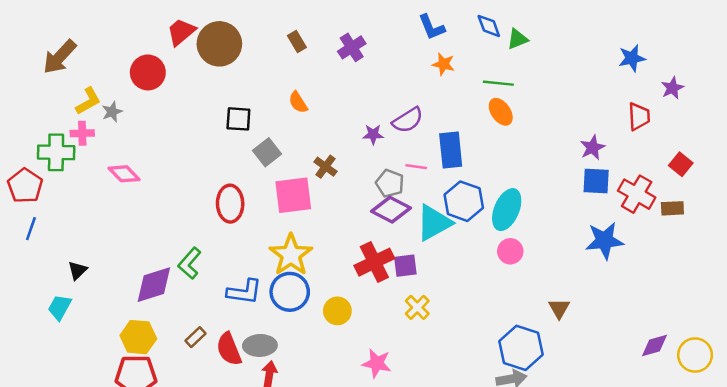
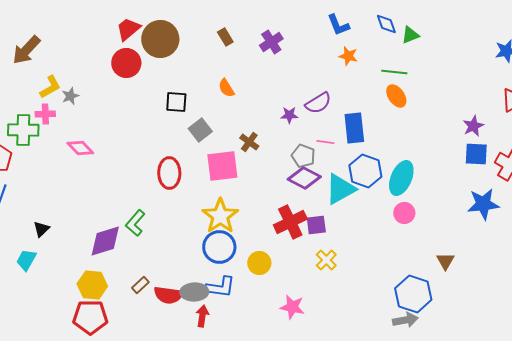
red circle: (148, 72) -> (126, 63), moved
blue L-shape: (244, 292) -> (220, 287), moved
red semicircle: (229, 349) -> (168, 295), turned -60

